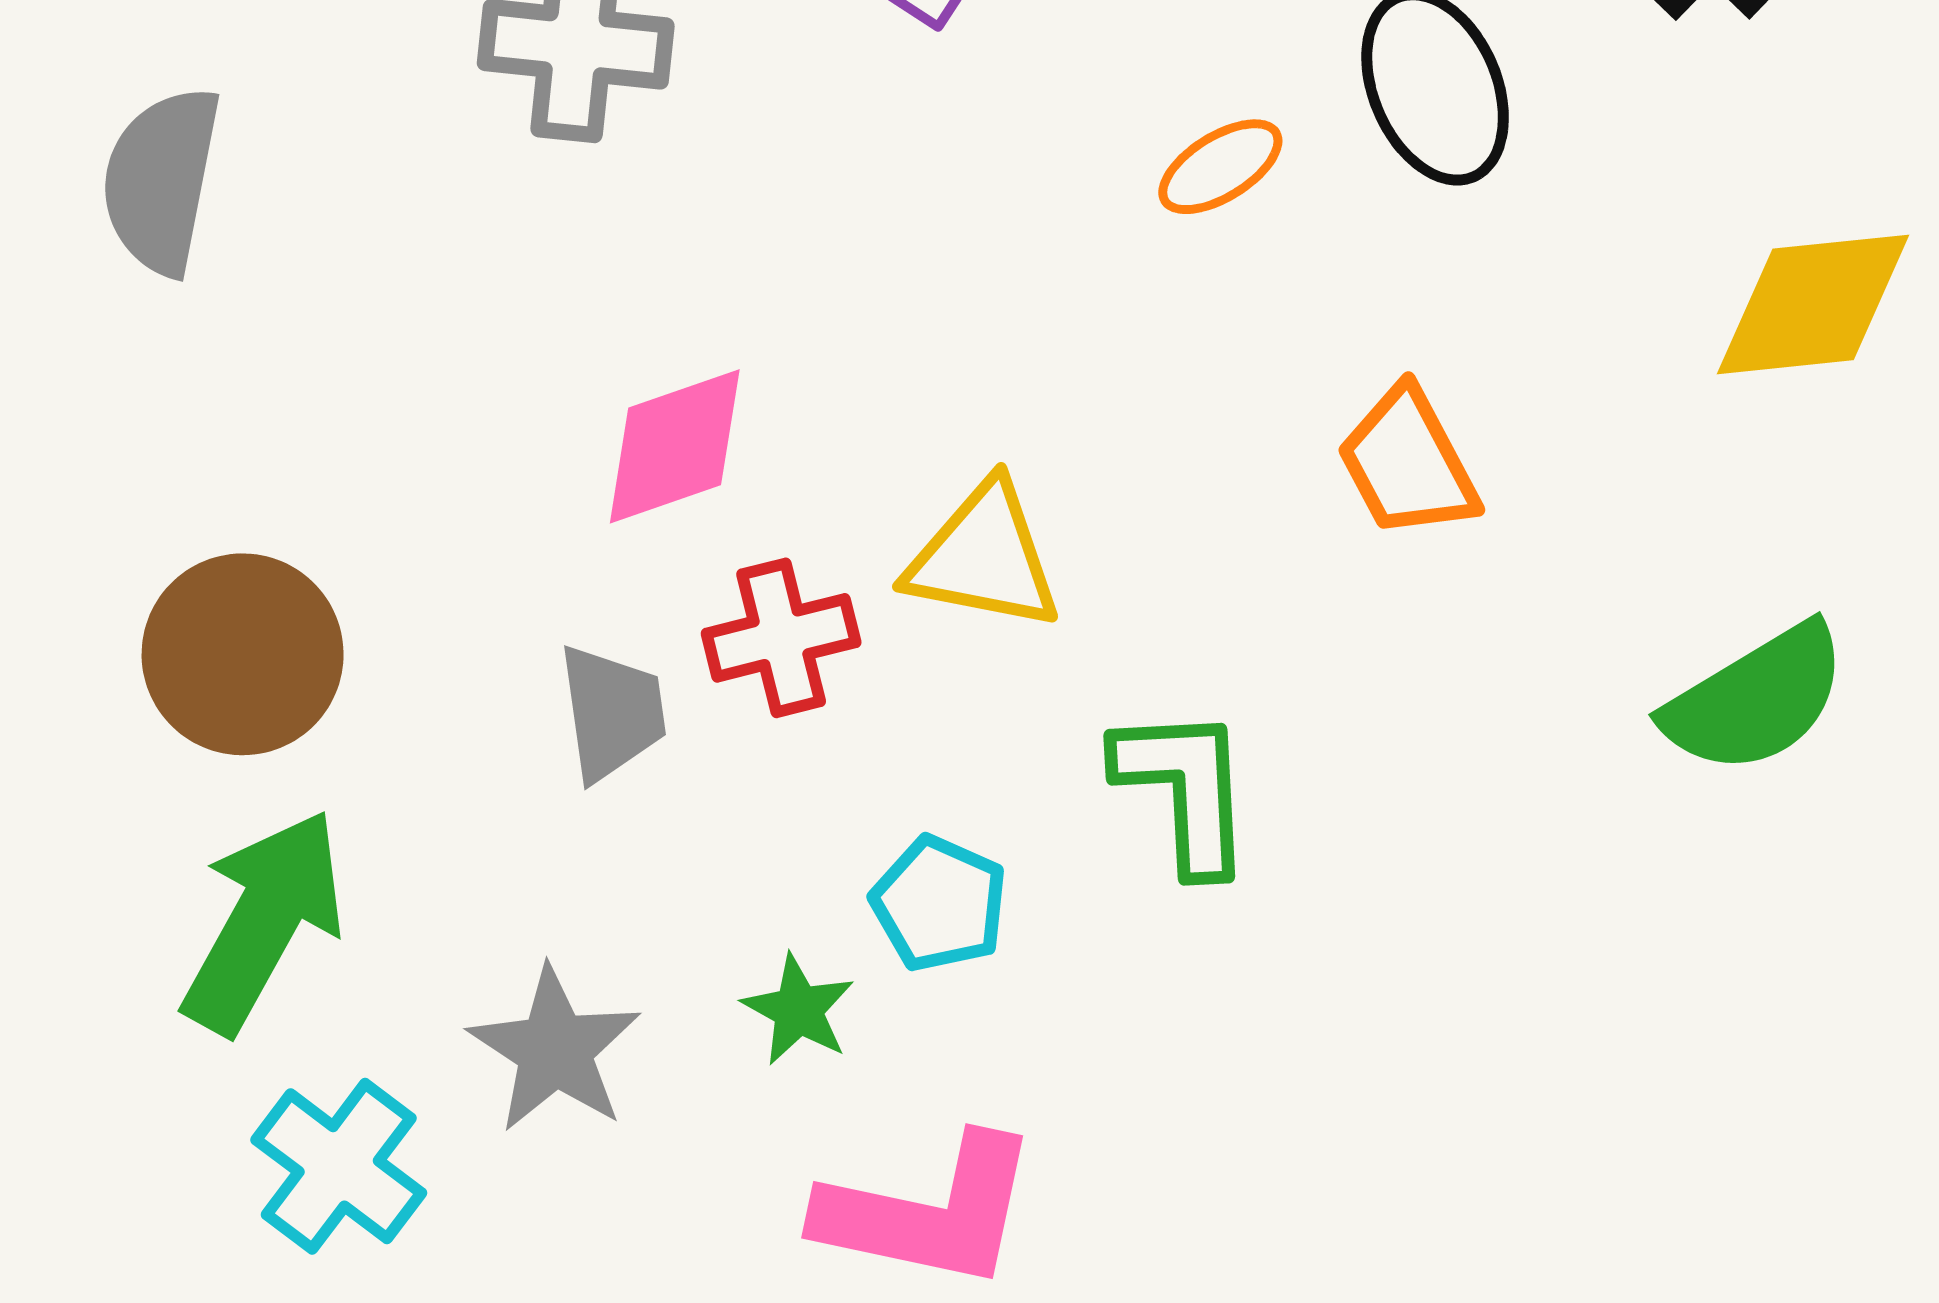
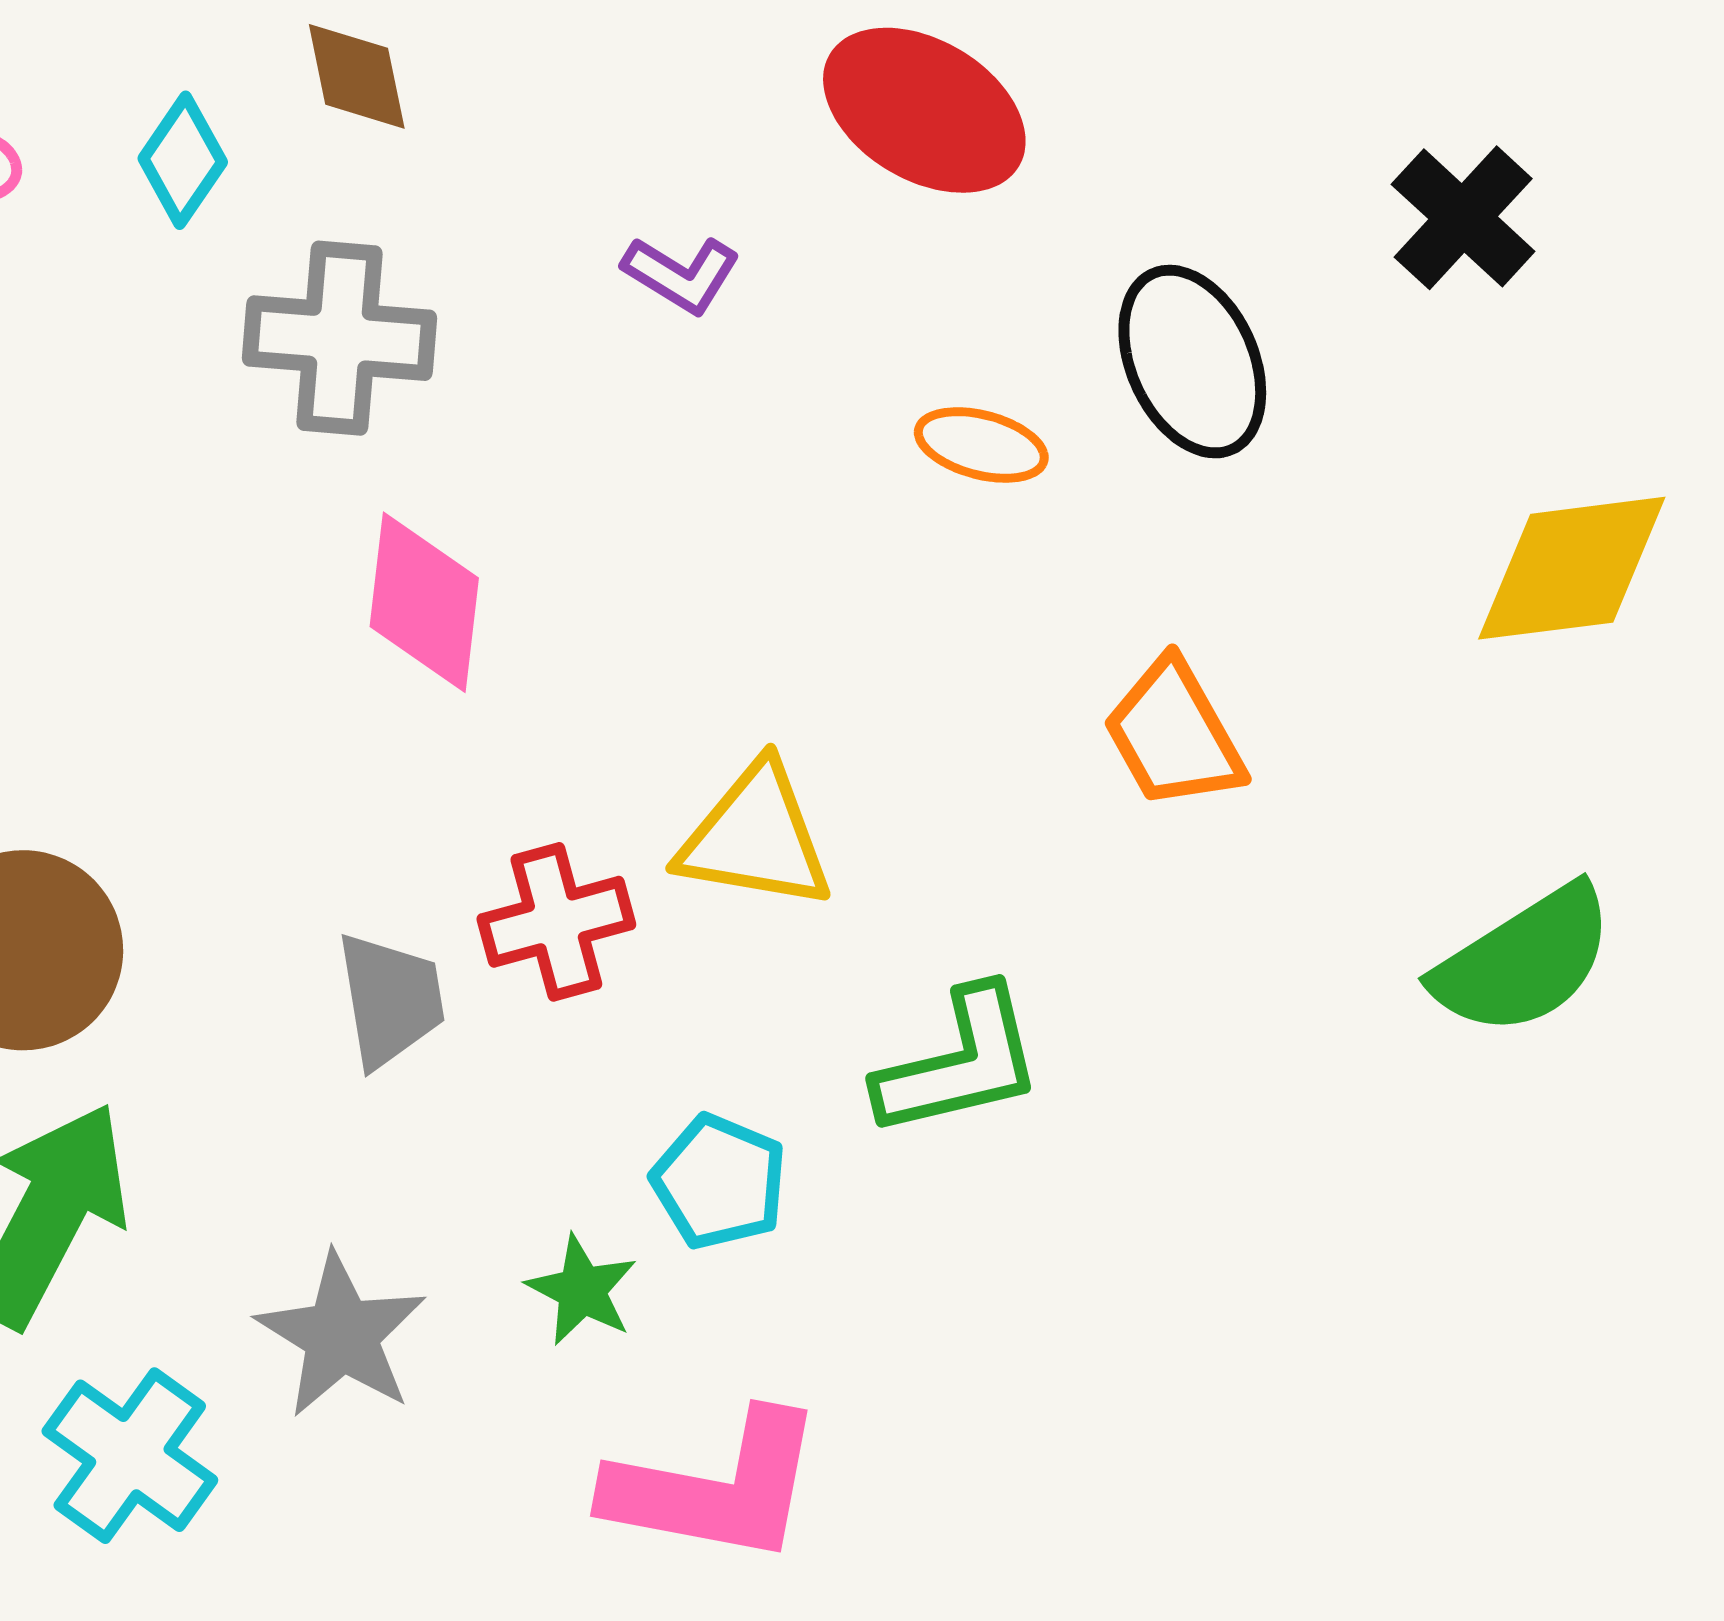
orange ellipse: (1220, 167) -> (981, 445), turned 48
pink diamond: (675, 446) -> (424, 602), moved, turned -63
green L-shape: (1185, 789) -> (960, 1063), turned 81

